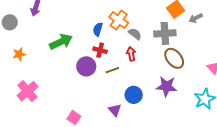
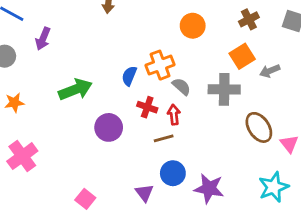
orange cross: (119, 20) -> (160, 65), turned 30
red cross: (100, 50) -> (147, 107), moved
brown ellipse: (174, 58) -> (259, 127), moved
brown line: (112, 70) -> (164, 138), moved
purple star: (167, 86) -> (209, 188), moved

